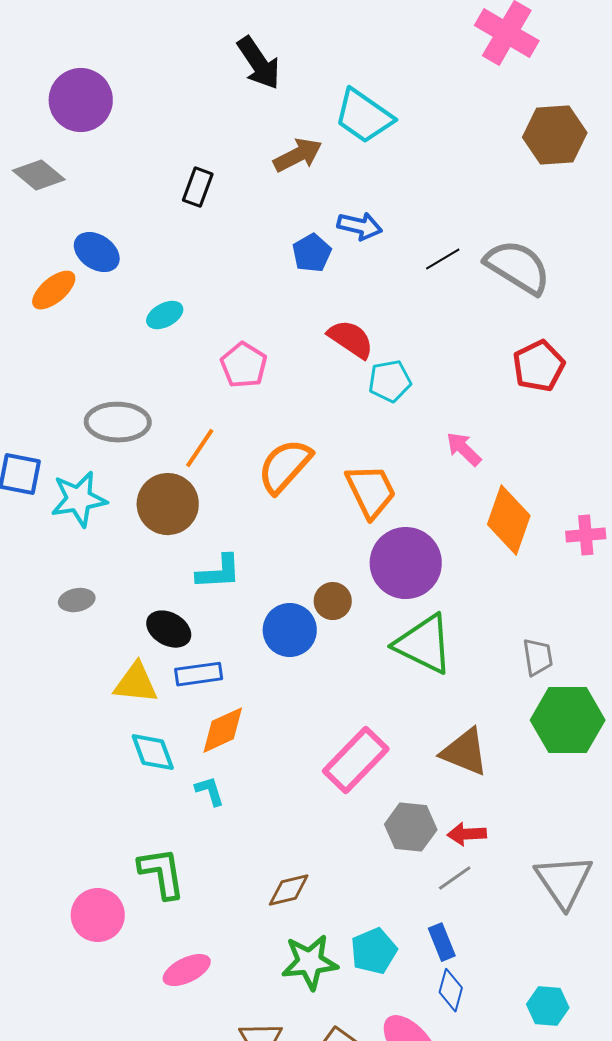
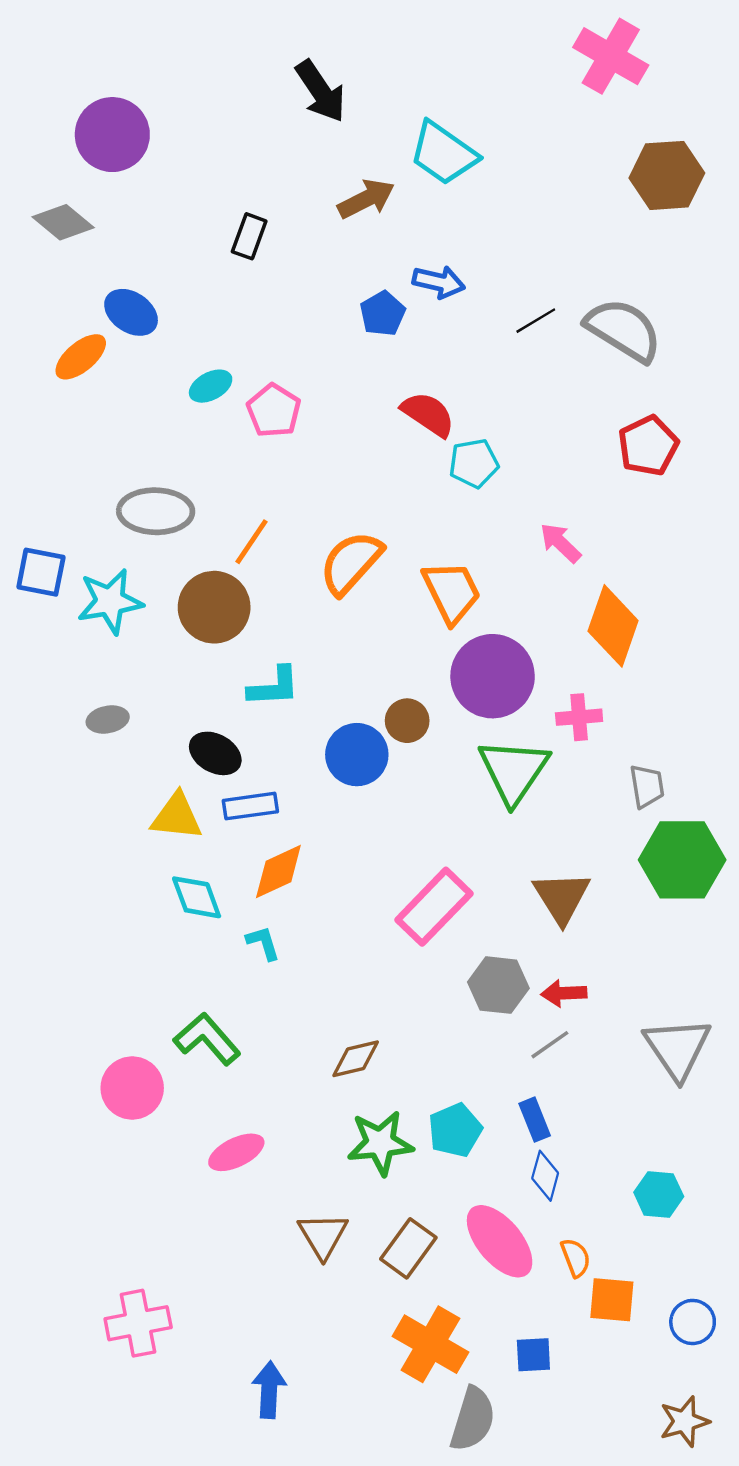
pink pentagon: (244, 365) -> (274, 411), moved
pink cross: (586, 535) -> (579, 717), moved
green triangle: (424, 644) -> (514, 771), turned 38
brown triangle: (465, 752) -> (562, 897), turned 36
green L-shape: (162, 873) -> (207, 1039), turned -32

